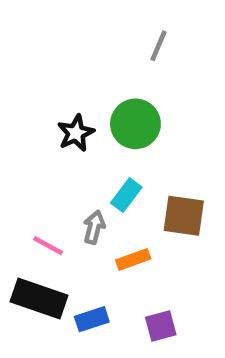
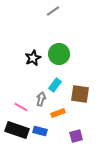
gray line: (158, 46) -> (53, 11), moved, turned 32
blue rectangle: (92, 319) -> (40, 131), moved, turned 32
purple square: (161, 326) -> (76, 136), moved

